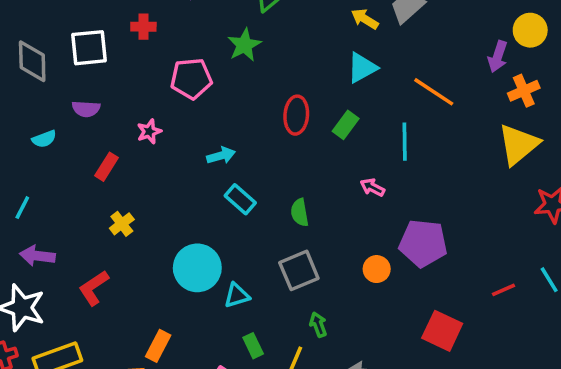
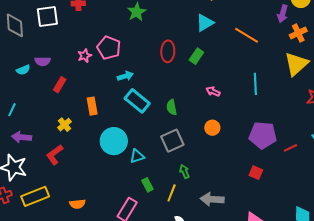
pink pentagon: (191, 79) -> (109, 48), moved, turned 30
purple semicircle: (86, 109) -> (42, 61), moved
pink star: (149, 131) -> (85, 56), moved
cyan line: (405, 142) -> (255, 84), moved
cyan rectangle: (240, 199) -> (137, 101), size x1.4
yellow cross: (122, 224) -> (65, 125), moved
purple pentagon: (423, 243) -> (263, 135), moved
orange circle: (377, 269) -> (212, 128), moved
red square: (442, 331) -> (256, 173), size x0.6
orange rectangle: (158, 346) -> (92, 106), moved, turned -36

